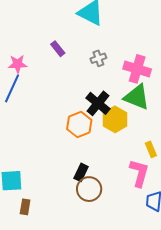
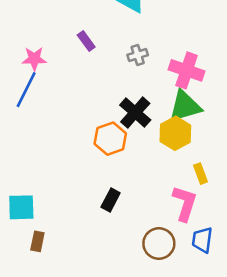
green triangle: (137, 97) -> (185, 106), turned -40
yellow hexagon: (115, 119) -> (175, 133), moved
brown circle: (89, 189) -> (159, 244), moved

